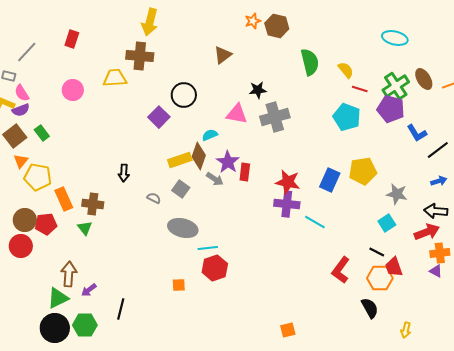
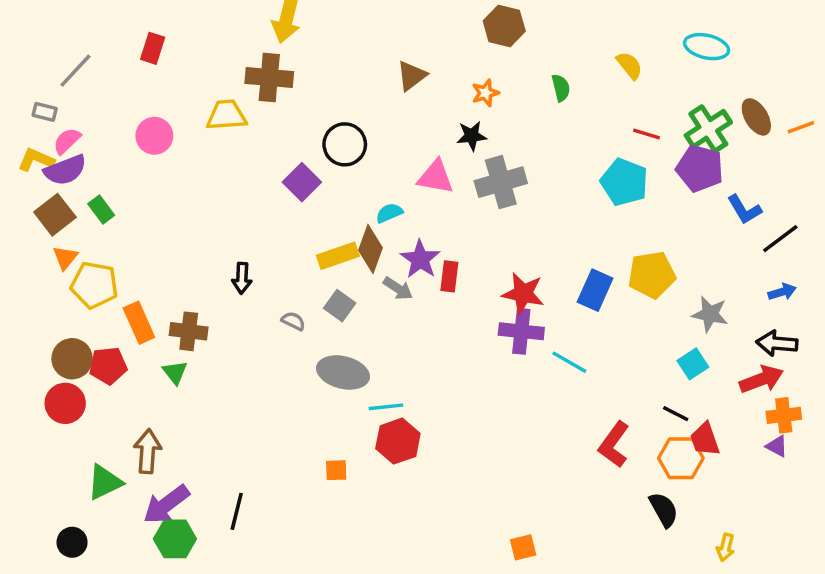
orange star: (253, 21) -> (485, 93), moved
green semicircle: (310, 62) -> (561, 88), size x0.6
yellow semicircle: (346, 70) -> (629, 65), moved
pink semicircle: (22, 93) -> (67, 141), turned 78
purple semicircle: (21, 110) -> (65, 170), size x1.4
purple arrow: (89, 290) -> (166, 505), moved, size x1.8
green triangle: (58, 298) -> (105, 482), moved
black circle: (55, 328) -> (72, 542), moved, size x0.6

